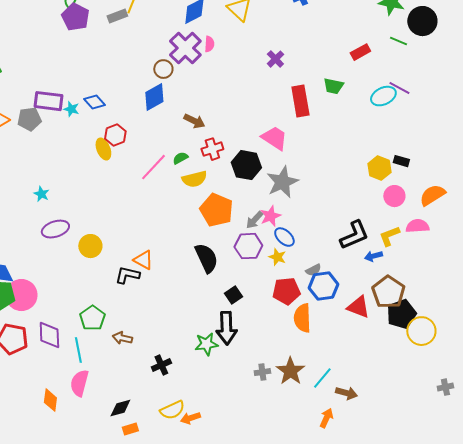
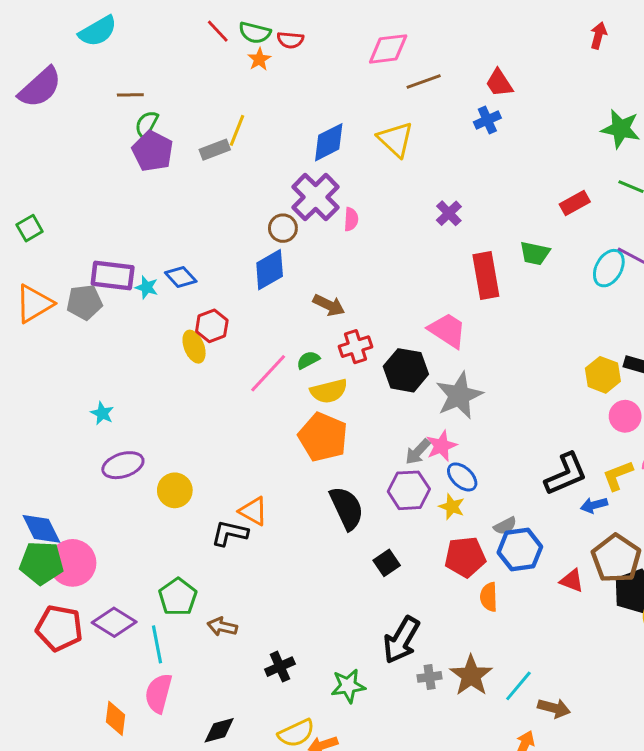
pink semicircle: (209, 44) -> (351, 219), moved
cyan ellipse: (383, 96) -> (609, 268), turned -35
orange pentagon: (216, 210) -> (323, 437), moved
red triangle: (358, 307) -> (572, 581), size x0.7
orange semicircle: (302, 318) -> (489, 597), size x0.7
black arrow: (226, 328) -> (401, 640), moved, turned 32
purple diamond: (49, 335) -> (114, 622), turned -56
green star: (206, 344) -> (348, 686), moved

